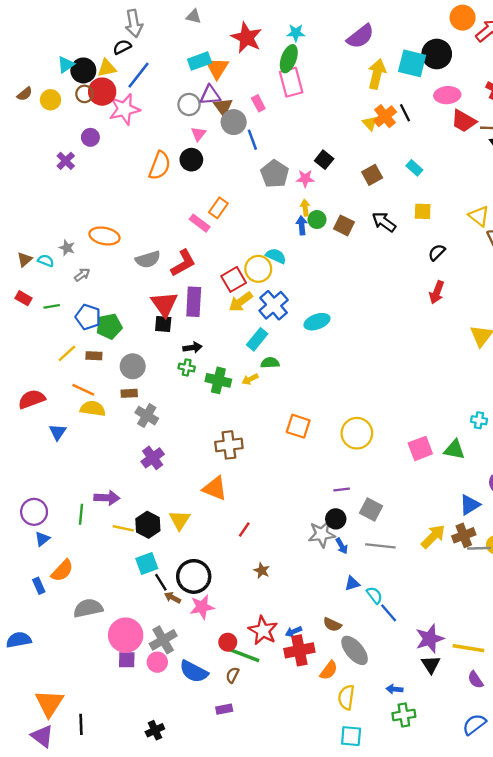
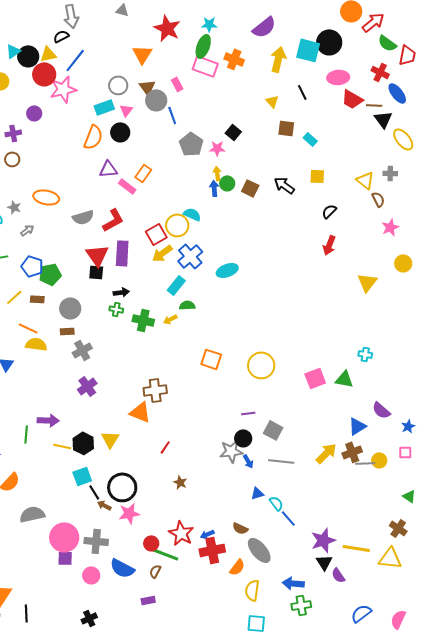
cyan rectangle: (200, 61) -> (104, 107), moved
pink rectangle: (291, 82) -> (205, 66), turned -55
brown circle: (85, 94) -> (12, 159), moved
purple triangle: (210, 95) -> (108, 169), moved
orange cross: (385, 116) -> (234, 59), moved, turned -30
purple cross: (66, 161) -> (13, 133), turned 35
brown square: (372, 175) -> (286, 128), moved, turned 36
gray cross: (147, 416) -> (82, 350), turned 30
brown cross: (229, 445) -> (155, 390), moved
gray cross: (163, 640) -> (96, 541), turned 35
pink circle: (157, 662) -> (91, 575), moved
purple semicircle: (475, 680) -> (338, 575), moved
blue arrow: (394, 689) -> (293, 583), size x1.5

